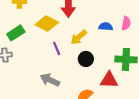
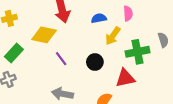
blue semicircle: (106, 27) -> (99, 18), moved
yellow arrow: (79, 37) -> (113, 36), moved

